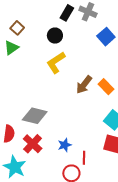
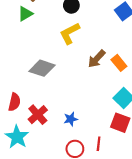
gray diamond: (35, 116) -> (42, 68), moved
red line: (84, 158) -> (99, 144), moved

